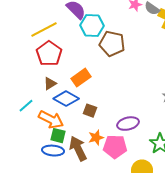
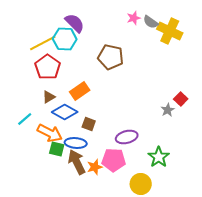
cyan hexagon: (92, 26) -> (65, 39), moved
orange star: (96, 138) -> (95, 167), moved
blue ellipse: (53, 151) -> (76, 143), moved

